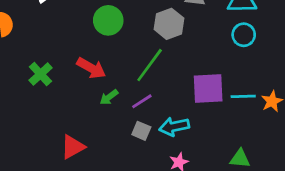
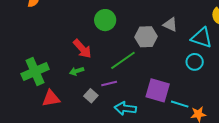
green cross: (41, 74) -> (35, 72), moved, size x1.5
green arrow: (109, 97) -> (77, 71), moved
gray square: (141, 131) -> (91, 96), moved

